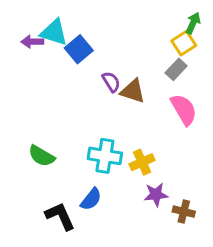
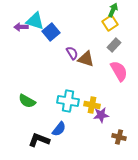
green arrow: (193, 23) -> (113, 10), moved
yellow square: (184, 43) -> (110, 23), moved
yellow cross: (142, 162) -> (92, 105), turned 35
purple star: (156, 195) -> (101, 115), moved
black L-shape: (60, 216) -> (39, 140), turned -45

